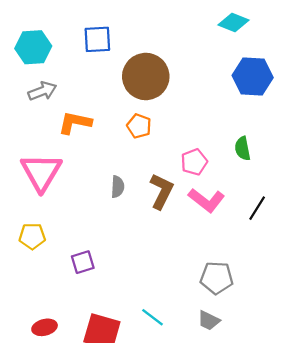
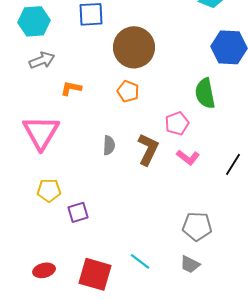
orange L-shape: (75, 123) -> (71, 88), size x0.7
green semicircle: (243, 148) -> (205, 93), moved, size x1.4
pink L-shape: (207, 200) -> (188, 157), size x0.7
yellow pentagon: (32, 236) -> (49, 190), moved

